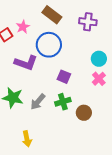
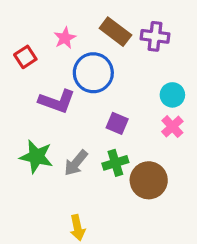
brown rectangle: (52, 15) -> (115, 32), moved
pink star: (23, 27) -> (65, 38), moved
brown circle: (84, 113) -> (149, 180), size x1.5
yellow arrow: (27, 139) -> (77, 228), moved

